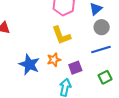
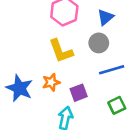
gray circle: (102, 27) -> (99, 43), moved

